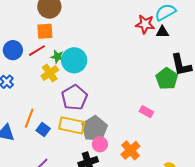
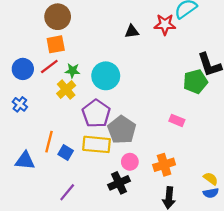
black triangle: (162, 32) -> (132, 31), moved
cyan circle: (74, 60) -> (106, 76), moved
green pentagon: (167, 79) -> (195, 82), turned 30
gray pentagon: (94, 129) -> (122, 130), moved
orange cross: (130, 150) -> (164, 165), turned 30

